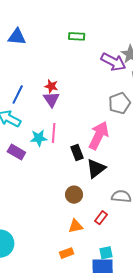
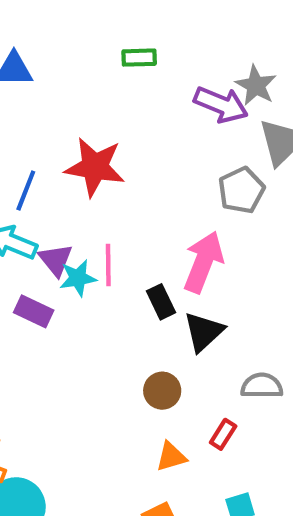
red star: (51, 86) -> (95, 167), size x2.0
purple triangle: (51, 99) -> (56, 260), moved

